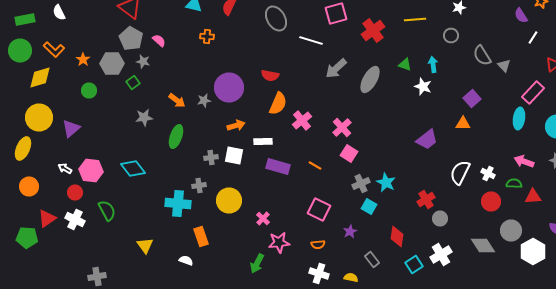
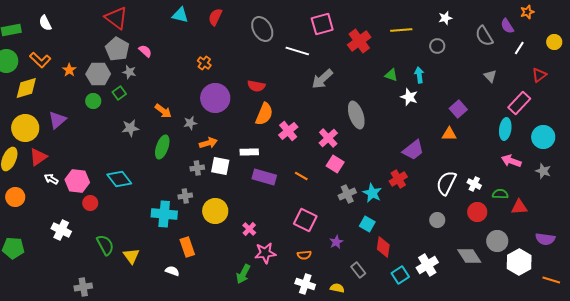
orange cross: (207, 36) -> (204, 63), moved, turned 32
gray semicircle: (482, 56) -> (484, 36), moved
gray ellipse: (370, 80) -> (356, 115), moved, turned -48
green circle: (89, 90) -> (93, 101), moved
gray star: (204, 100) -> (190, 123), moved
orange arrow: (236, 126) -> (208, 143), moved
purple triangle: (71, 128) -> (57, 120), moved
pink arrow: (524, 162) -> (511, 161), moved
red circle: (75, 192) -> (90, 203), moved
red cross: (426, 200) -> (398, 179), moved
cyan square: (369, 206) -> (367, 224), moved
green semicircle: (107, 210) -> (105, 245), moved
red triangle: (47, 218) -> (38, 157), moved
gray circle: (440, 218) -> (437, 220), moved

